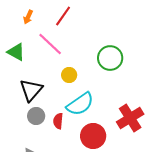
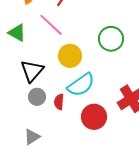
yellow circle: (69, 75) -> (70, 56), size x1.5

